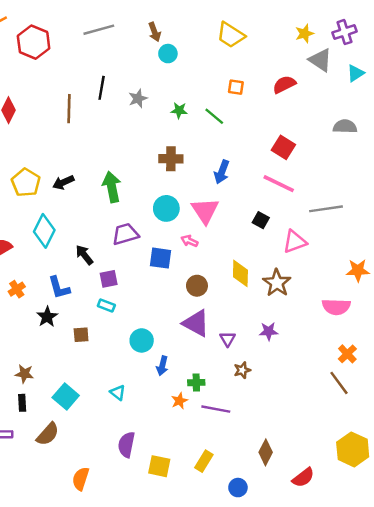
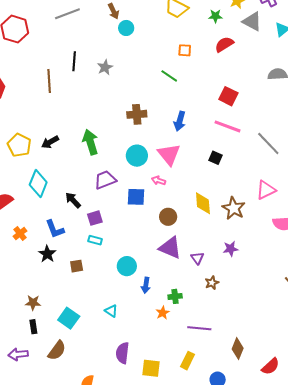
green star: (179, 110) -> (215, 16), moved
gray line: (326, 209) -> (268, 143), turned 60
pink triangle: (295, 242) -> (266, 190), moved
purple line: (216, 409) -> (199, 328), moved

